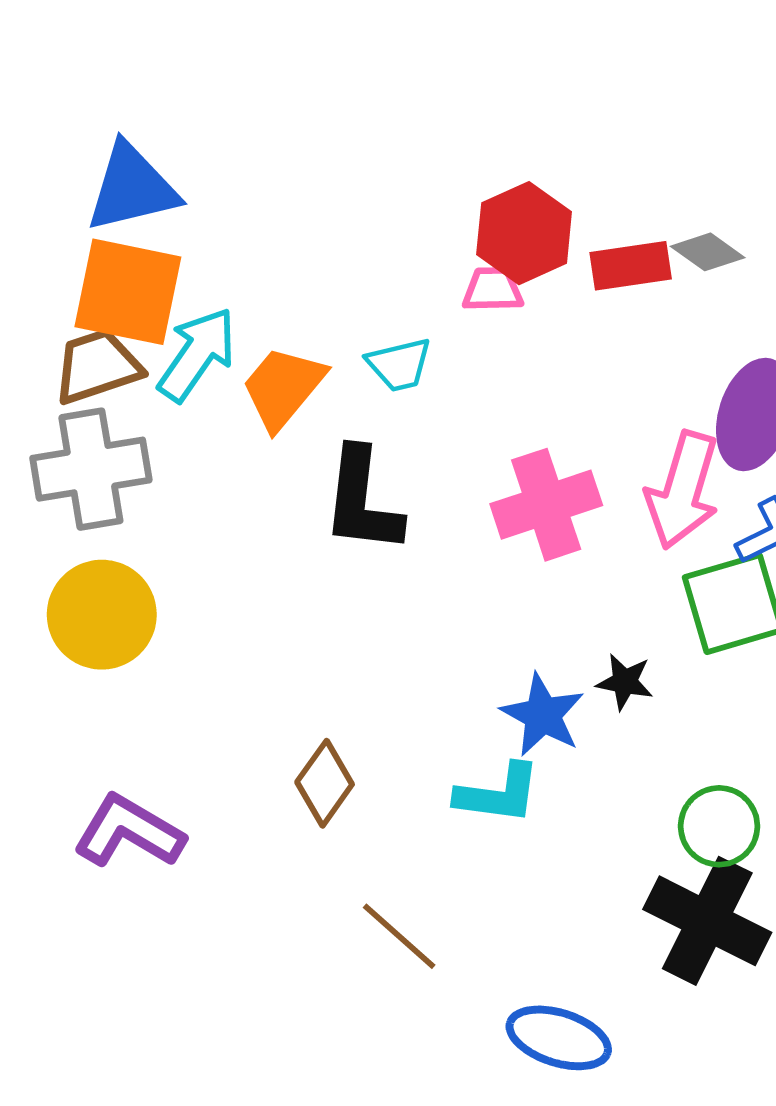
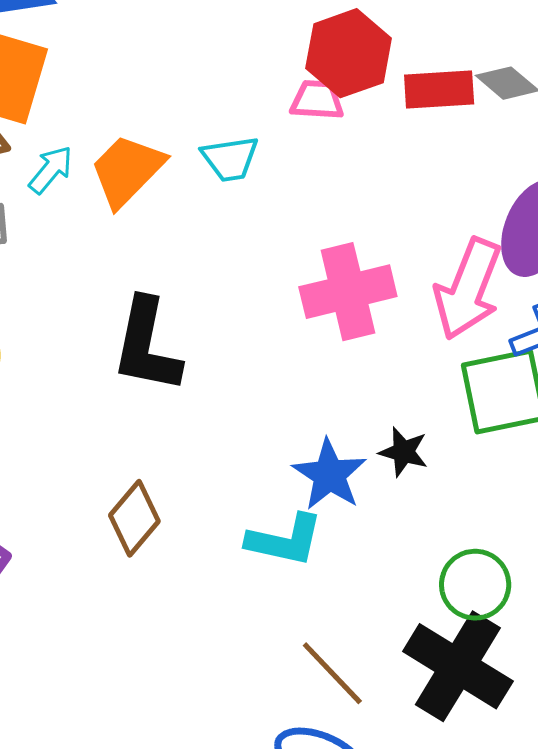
cyan arrow: (197, 354) -> (51, 170), moved, size x0.6
black L-shape: (362, 501) -> (147, 346), moved
brown line: (399, 936) -> (332, 673), moved

